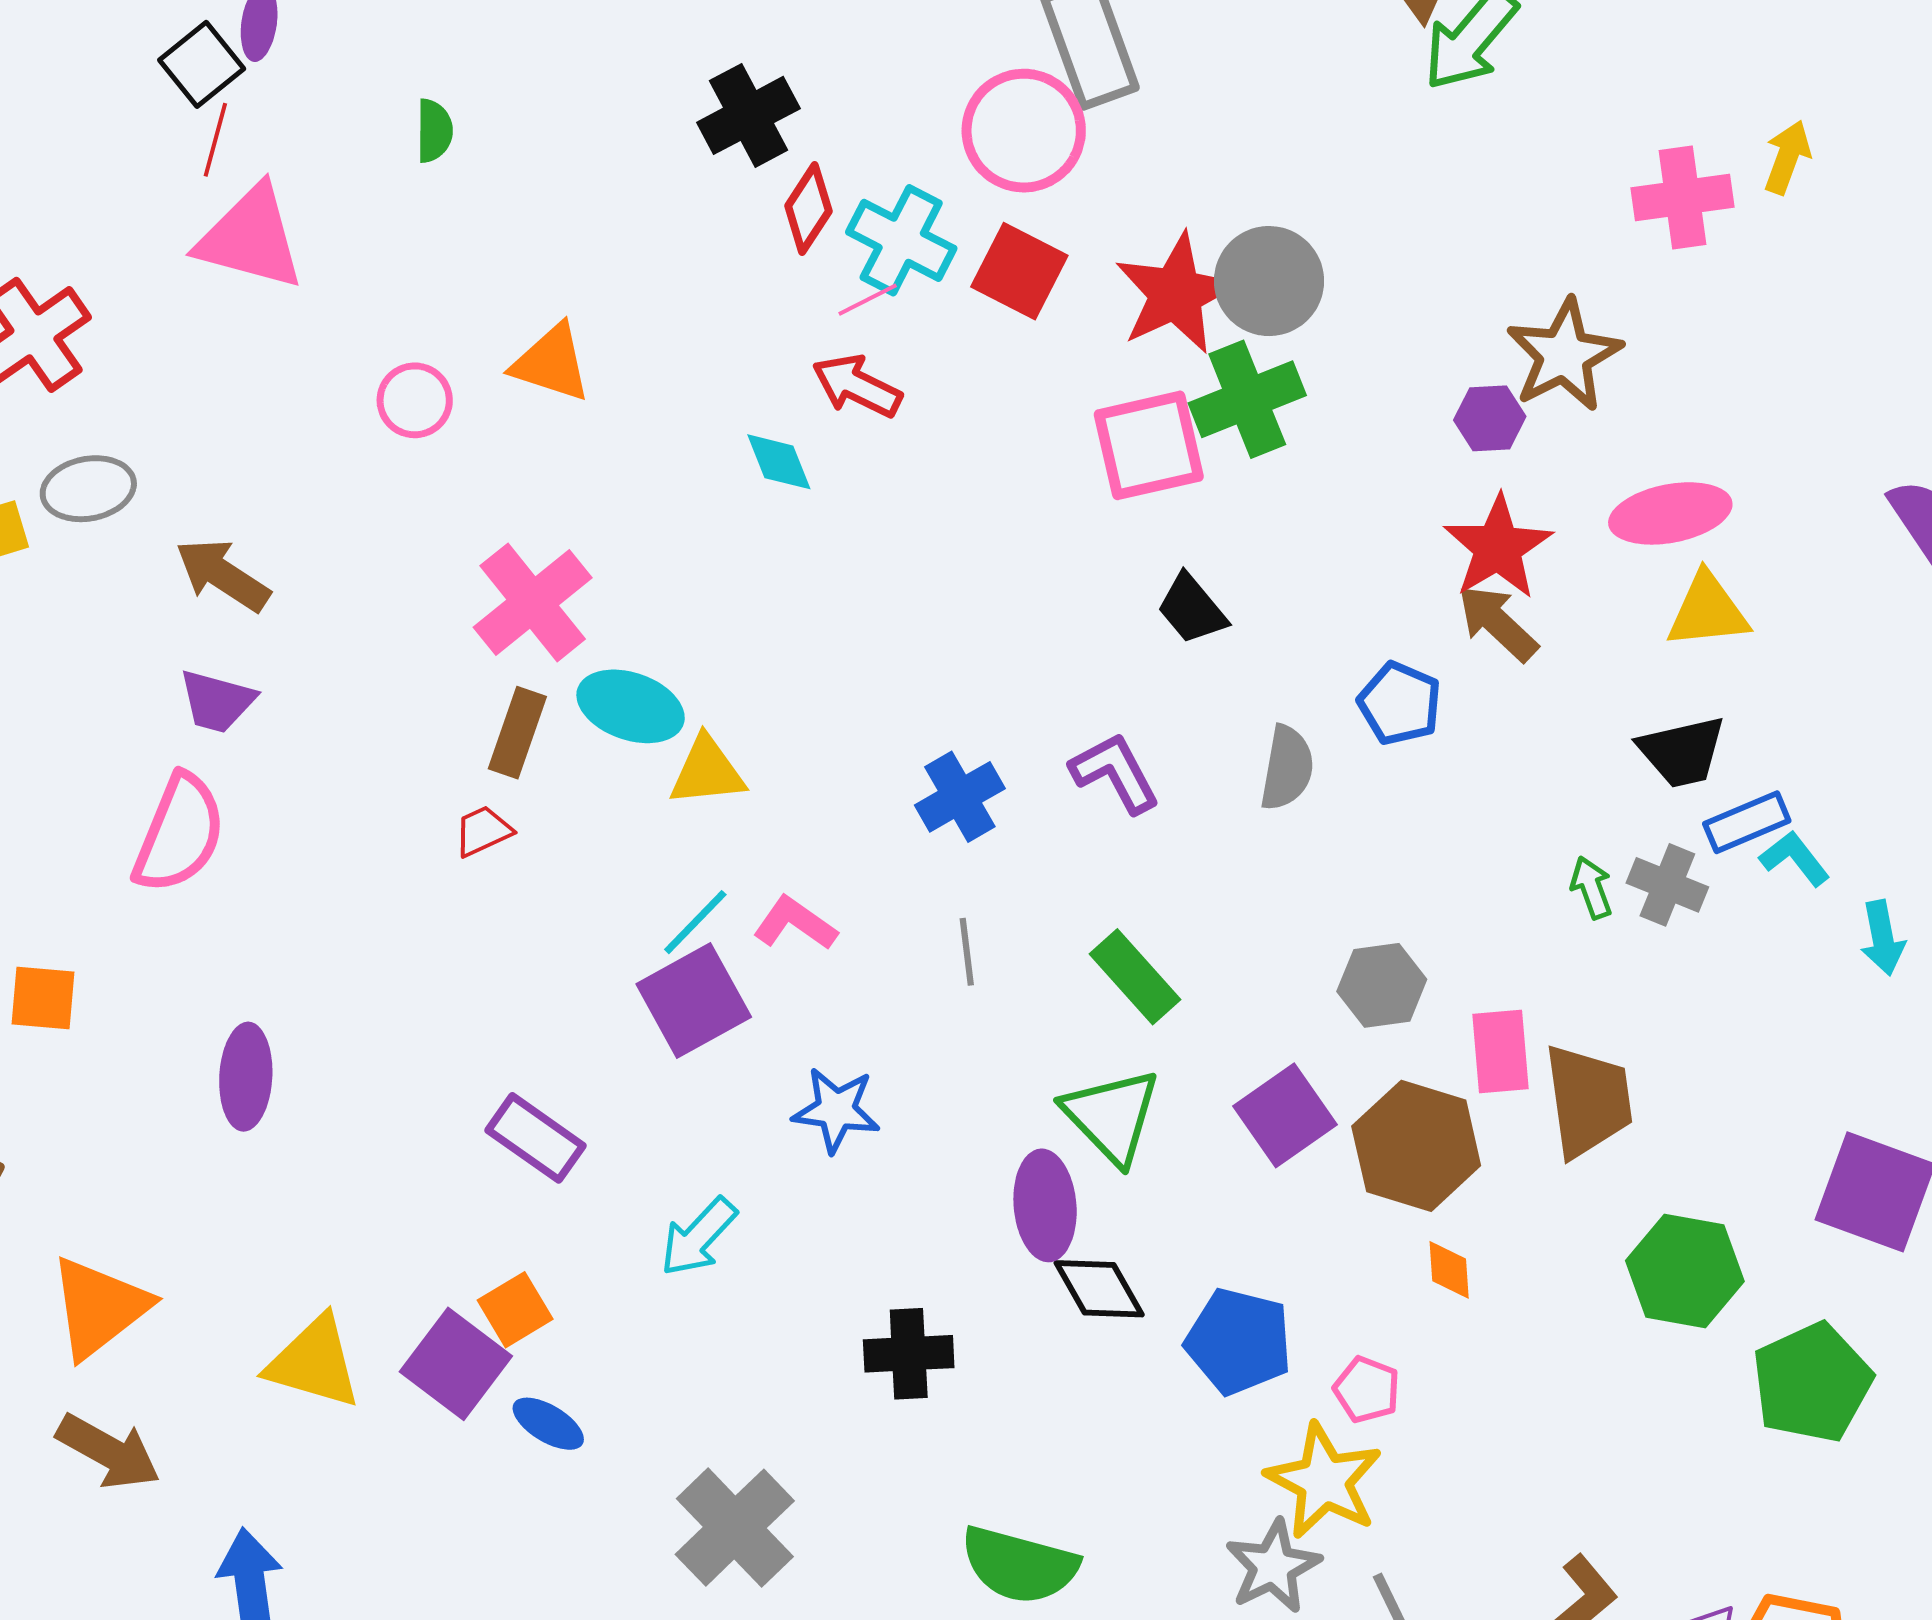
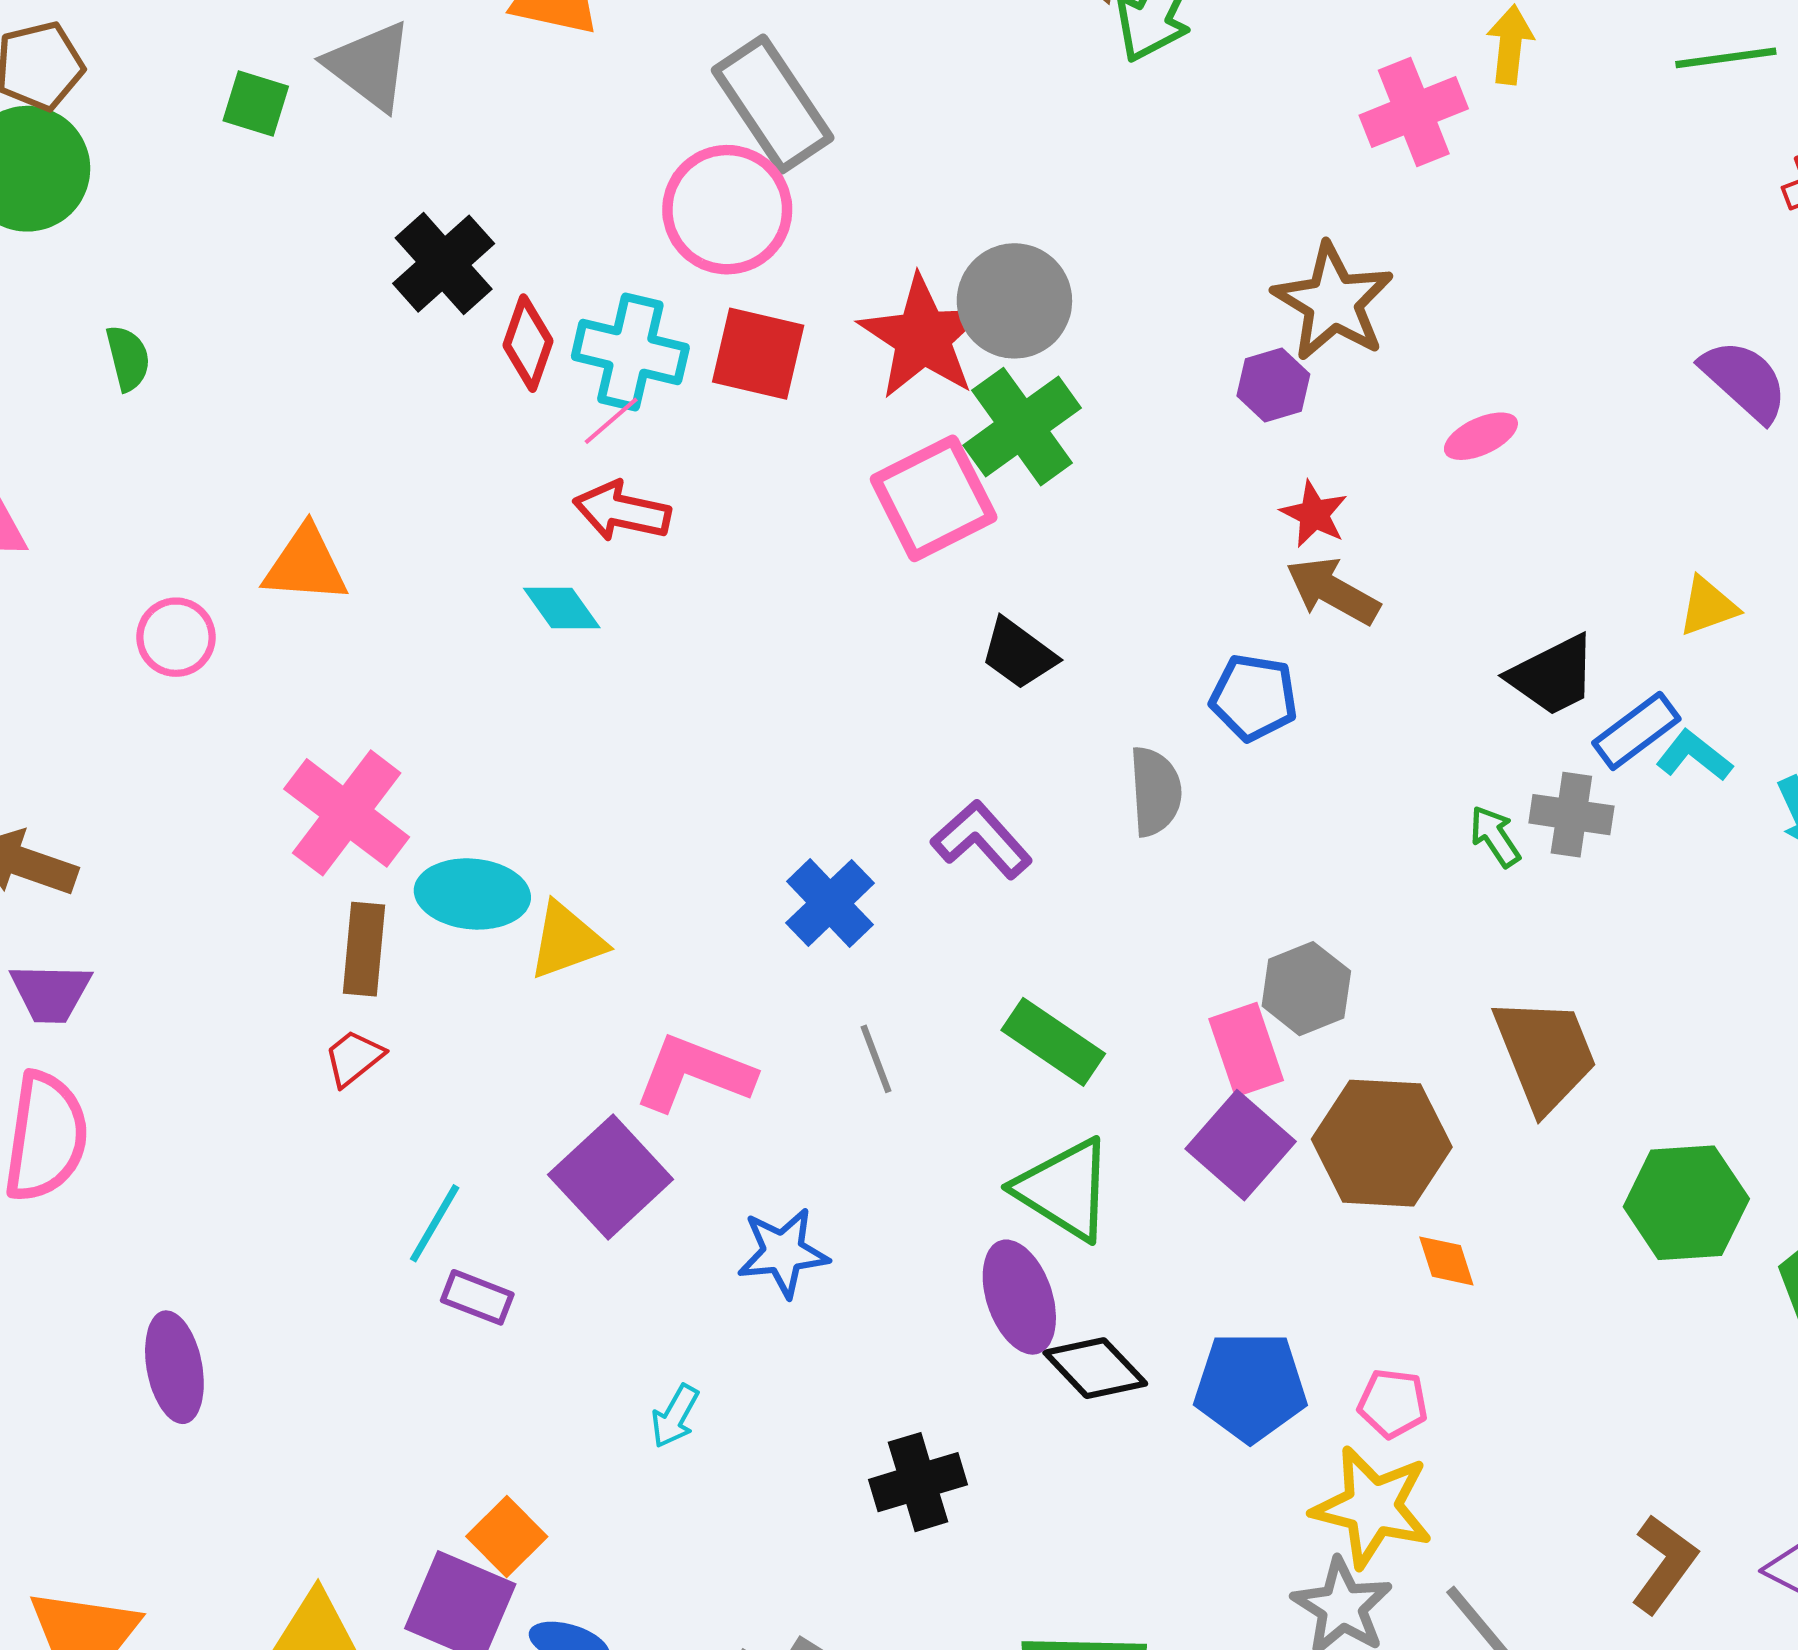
pink ellipse: (1670, 513) -> (1481, 436), size x0.6
red star: (1498, 547) -> (1314, 514), size x0.6
yellow triangle: (1708, 611) -> (1708, 606), moved, size x0.7
cyan line: (695, 922) -> (435, 1223), moved
pink L-shape: (795, 923) -> (694, 1073), size x1.4
pink rectangle: (1501, 1052) -> (1246, 1050), moved
purple rectangle: (535, 1138) -> (477, 1297), moved, size x0.7
cyan arrow: (698, 1237) -> (675, 1416), size x0.7

